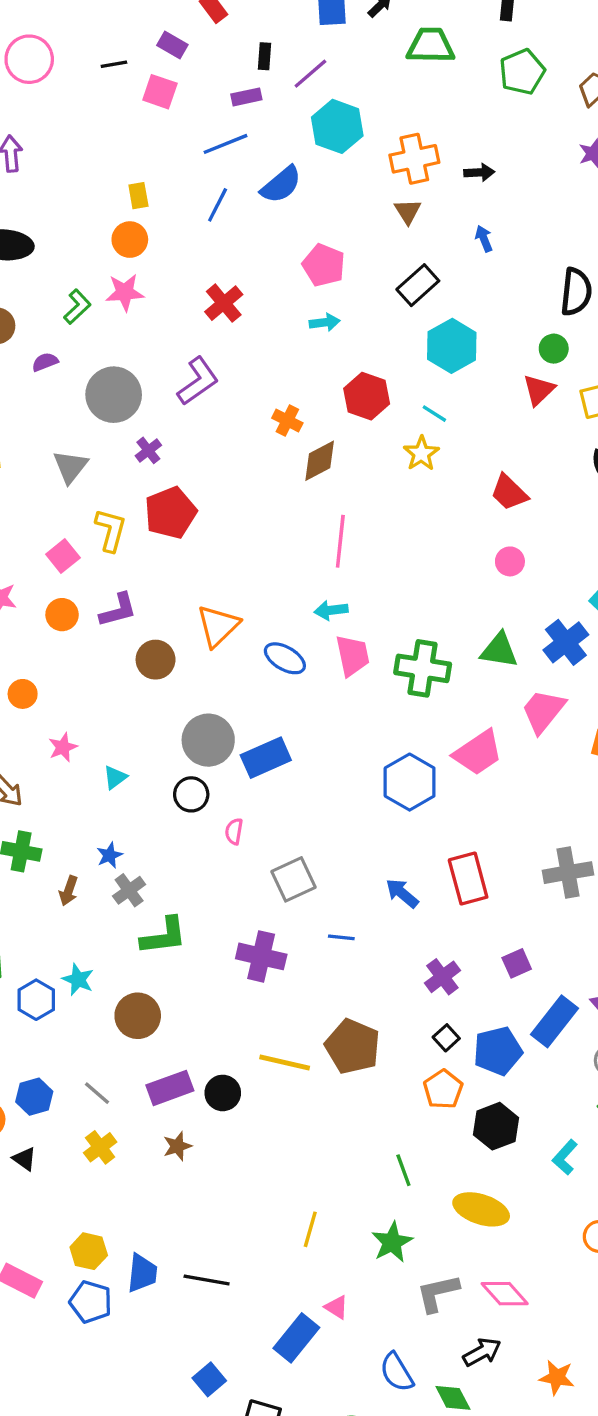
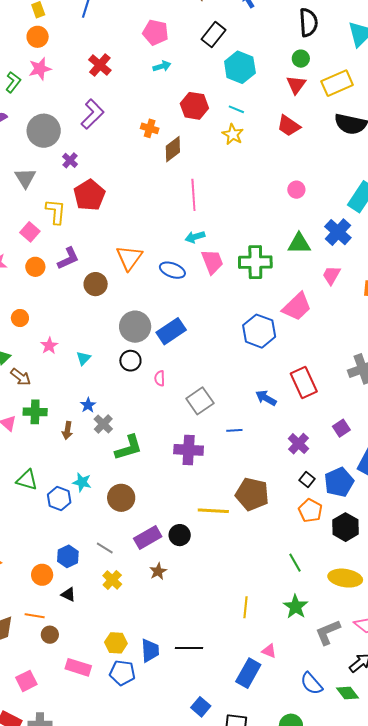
red trapezoid: (509, 493) -> (289, 126), moved
pink trapezoid: (543, 711) -> (331, 275), size x0.7

